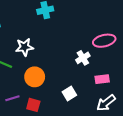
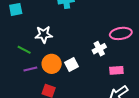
white square: (69, 94) -> (72, 65), moved
purple line: (12, 98) -> (30, 69), moved

